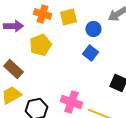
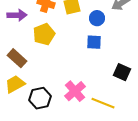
blue square: (90, 53) -> (94, 42), turned -35
pink cross: (72, 102) -> (75, 91), turned 30

